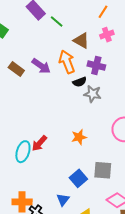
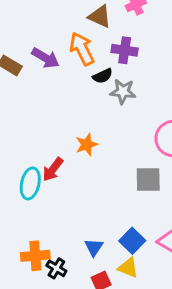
orange star: (79, 137) -> (87, 145), moved
gray square: (103, 170) -> (148, 179), moved
blue square: (78, 178) -> (132, 241), moved

